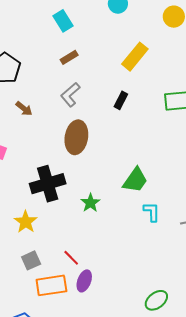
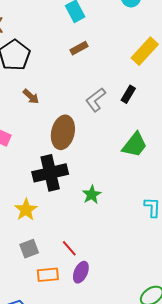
gray L-shape: (70, 95) -> (96, 100), moved
brown ellipse: (76, 137) -> (63, 132), moved
green trapezoid: (135, 180) -> (135, 145), moved
orange rectangle: (51, 285) -> (48, 275), size x0.7

